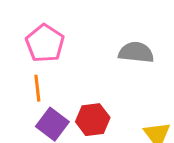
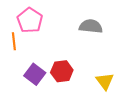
orange line: (37, 88) -> (14, 41), moved

